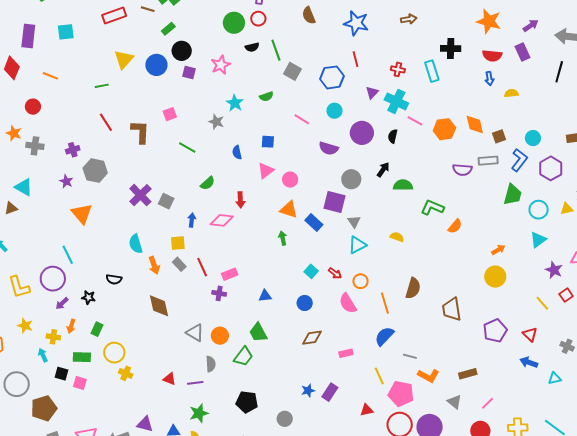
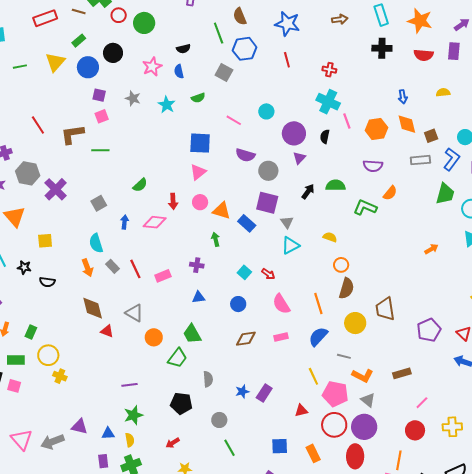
red circle: (258, 19) -> (119, 15), moved
green circle: (234, 23) -> (144, 23), moved
green rectangle: (168, 29) -> (79, 41), moved
green line: (276, 50) -> (219, 33), moved
purple rectangle: (523, 52) -> (454, 51), turned 30
cyan rectangle: (432, 71) -> (381, 15), moved
purple square: (189, 72) -> (99, 95), moved
blue hexagon: (332, 77) -> (245, 49), moved
blue arrow: (489, 79) -> (403, 97), moved
green line: (102, 86) -> (20, 67), moved
purple triangle: (372, 93) -> (299, 158), moved
pink line: (415, 121) -> (347, 121), turned 42
gray star: (216, 122) -> (133, 98), moved
brown L-shape: (140, 132) -> (72, 134), turned -100
blue square: (268, 142) -> (200, 143), size x1.6
green line: (187, 148) -> (100, 150), moved, turned -30
purple semicircle: (329, 148) -> (245, 155), moved
blue semicircle: (237, 152) -> (179, 71), moved
black arrow: (383, 170) -> (308, 192), moved
purple semicircle: (462, 170) -> (373, 166), moved
gray circle: (351, 179) -> (268, 171), moved
pink circle: (290, 180) -> (200, 202), moved
purple cross: (140, 195) -> (56, 189), moved
gray square: (166, 201) -> (99, 203), turned 35
orange semicircle: (455, 226) -> (390, 193), moved
yellow square: (178, 243) -> (45, 241), moved
cyan semicircle: (136, 244) -> (96, 243), moved
yellow circle: (495, 277) -> (355, 323), moved
orange circle: (360, 281) -> (341, 265), moved
purple cross: (219, 293) -> (197, 265), moved
black star: (88, 297) -> (24, 267), moved
gray triangle: (195, 333) -> (134, 313), moved
pink rectangle: (346, 353) -> (281, 337), moved
gray semicircle: (211, 364) -> (208, 379), moved
red triangle: (169, 379) -> (107, 331), moved
gray triangle: (455, 402) -> (368, 400), moved

